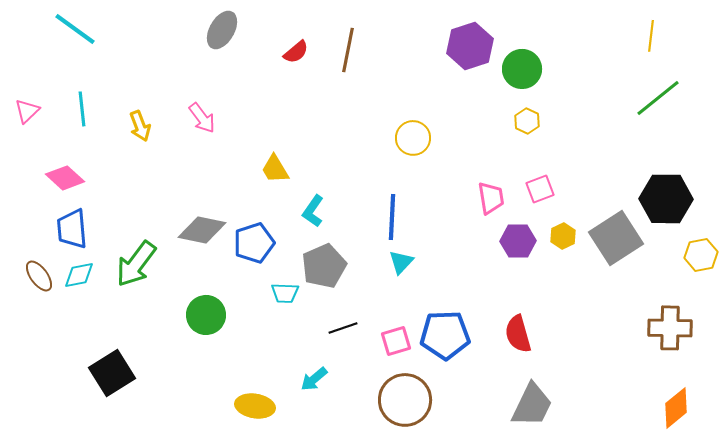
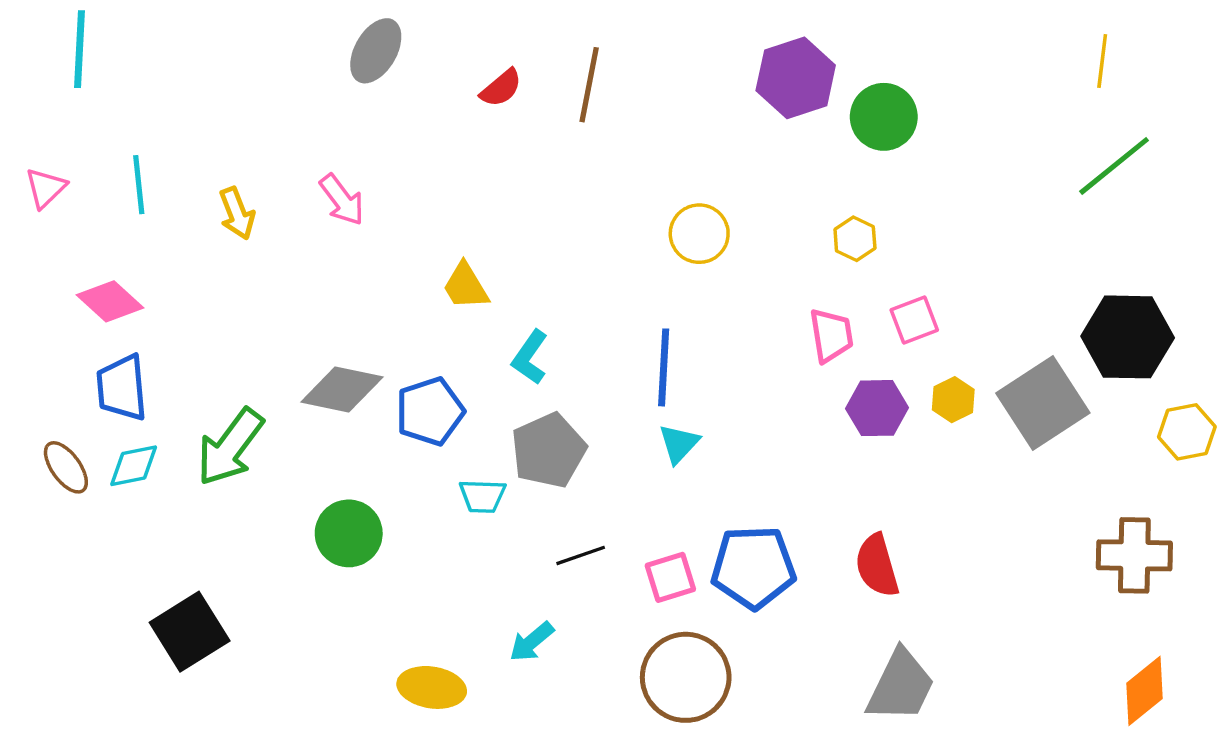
cyan line: (75, 29) -> (79, 49), moved, turned 57
yellow hexagon: (527, 121) -> (855, 239), moved

